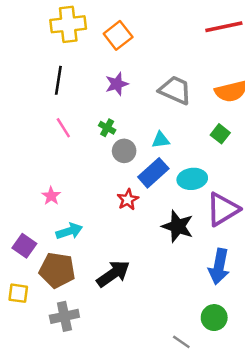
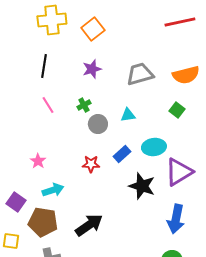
gray trapezoid: (175, 90) -> (140, 74), turned -40
green cross: (107, 128) -> (84, 105), turned 32
blue rectangle: (153, 173) -> (122, 154), moved, size x0.7
red star: (128, 200) -> (91, 164), moved, turned 30

